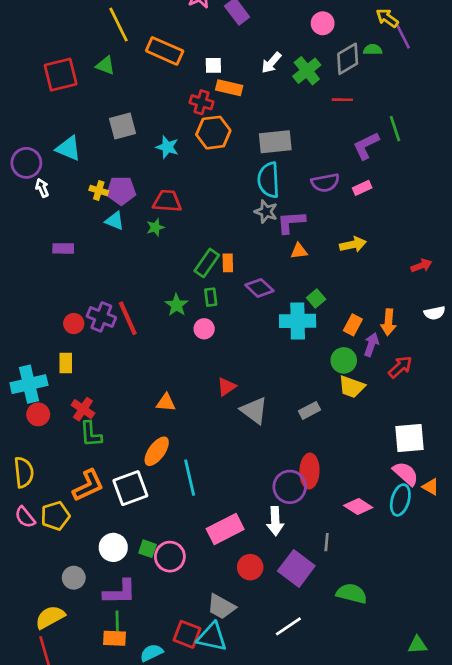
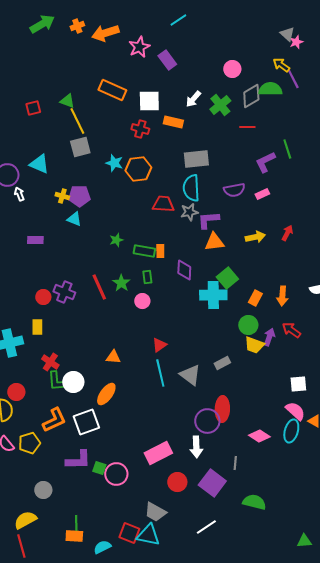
yellow line: (119, 25) -> (77, 121), moved
green semicircle: (373, 50) -> (270, 89), size x1.6
white square: (213, 65) -> (149, 101), size x1.6
red square: (61, 75) -> (33, 108), size x0.6
orange rectangle: (229, 88) -> (173, 122), moved
orange hexagon: (213, 133) -> (138, 169), moved
red trapezoid: (167, 201) -> (163, 204), moved
gray star: (266, 212) -> (189, 212), turned -30
green star: (155, 227) -> (116, 240), moved
orange triangle: (299, 251) -> (214, 242), size x1.5
green rectangle: (207, 263) -> (144, 251), turned 65
red arrow: (421, 266) -> (287, 233), moved, turned -42
purple diamond: (259, 288) -> (184, 270), turned 50
green square: (316, 298) -> (227, 278), size x1.5
red line: (128, 318) -> (99, 287), moved
purple arrow: (371, 345) -> (269, 337), moved
red arrow: (400, 367) -> (291, 330), turned -102
gray triangle: (254, 410) -> (190, 375), moved
red circle: (38, 414) -> (16, 392), moved
white square: (410, 438) -> (298, 384), size x0.7
cyan line: (190, 478) -> (160, 373), moved
white circle: (113, 547) -> (73, 382), moved
purple L-shape: (120, 592) -> (78, 460), moved

